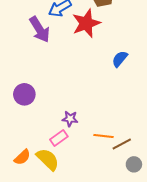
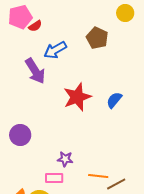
red star: (86, 23) -> (77, 97), moved
pink rectangle: (59, 138) -> (54, 178), turned 36

